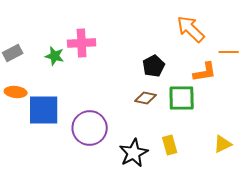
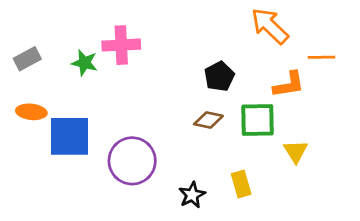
yellow triangle: (223, 144) -> (296, 151), moved, turned -36
black star: (134, 153) -> (192, 195), size x0.7

